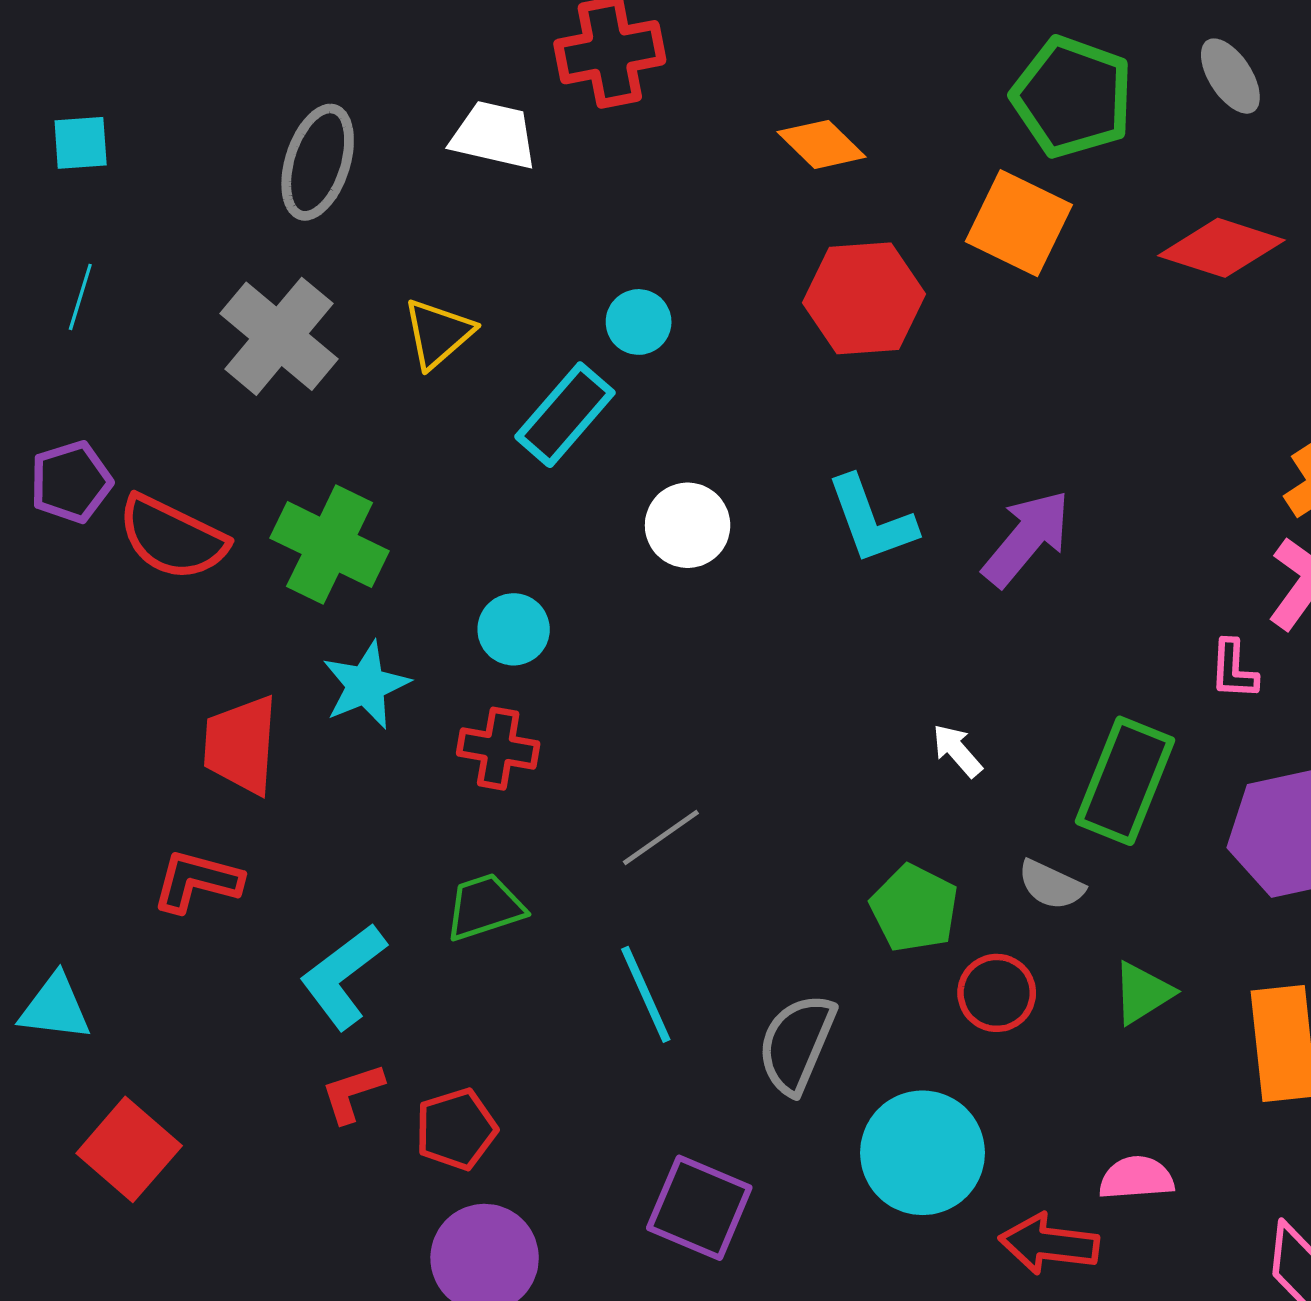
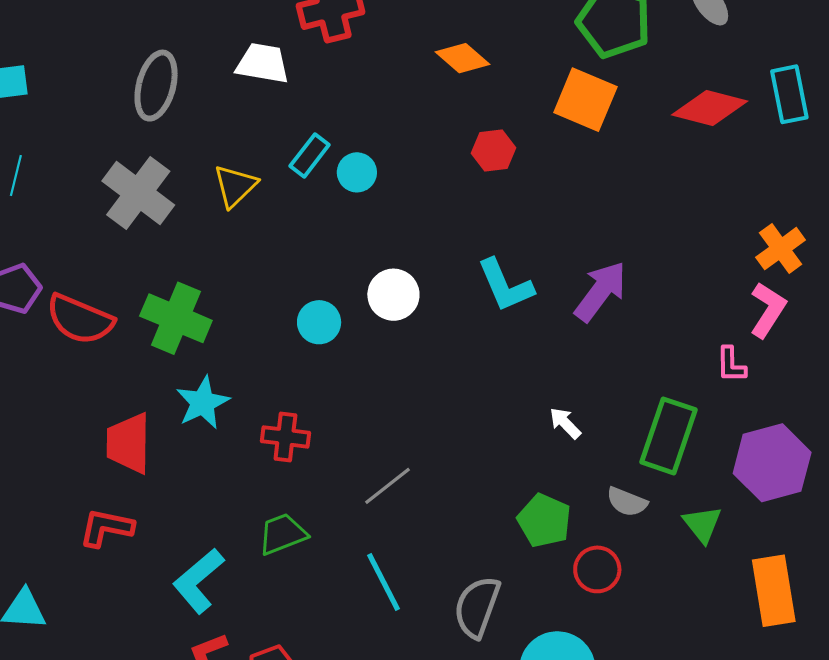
red hexagon: (864, 298) -> (493, 151), size x0.6
cyan rectangle: (565, 415) -> (310, 155), moved, size x0.7
cyan circle: (514, 629) -> (319, 322), moved
green triangle: (1143, 993) -> (702, 524), moved, turned -33

